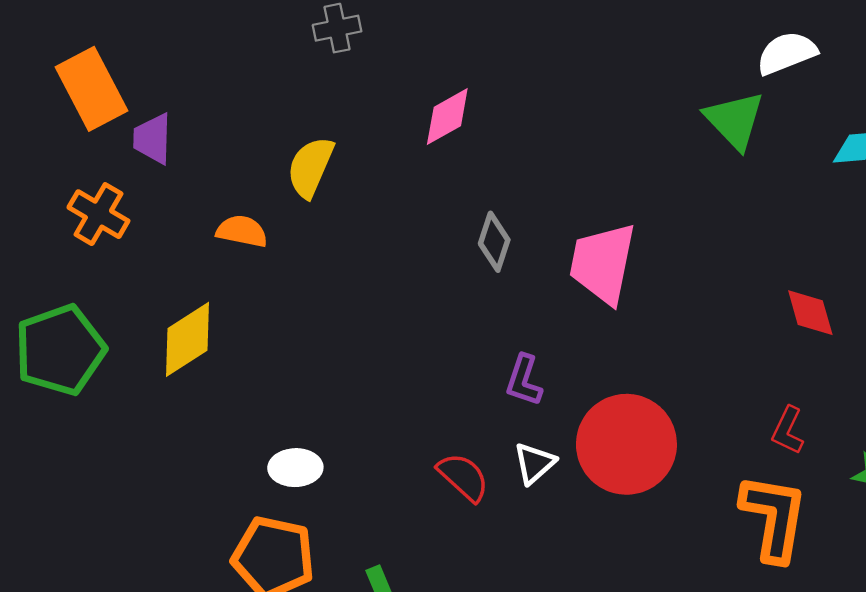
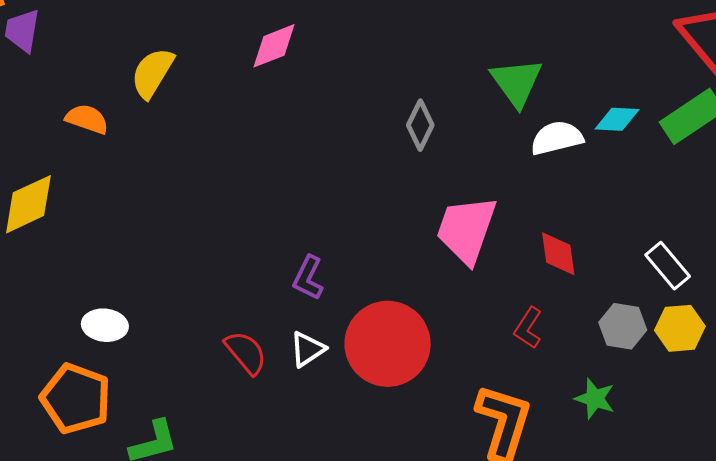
white semicircle: (787, 53) -> (557, 138), moved
gray diamond: (494, 242) -> (420, 125), moved
pink trapezoid: (603, 263) -> (466, 230), moved
red L-shape: (788, 430) -> (528, 328), moved

